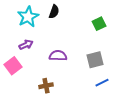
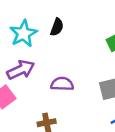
purple arrow: (26, 45) -> (21, 70), size x1.5

